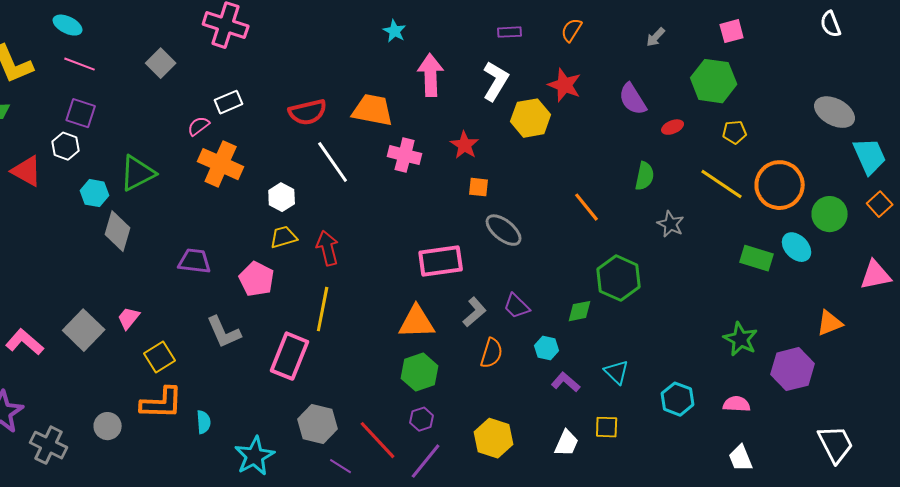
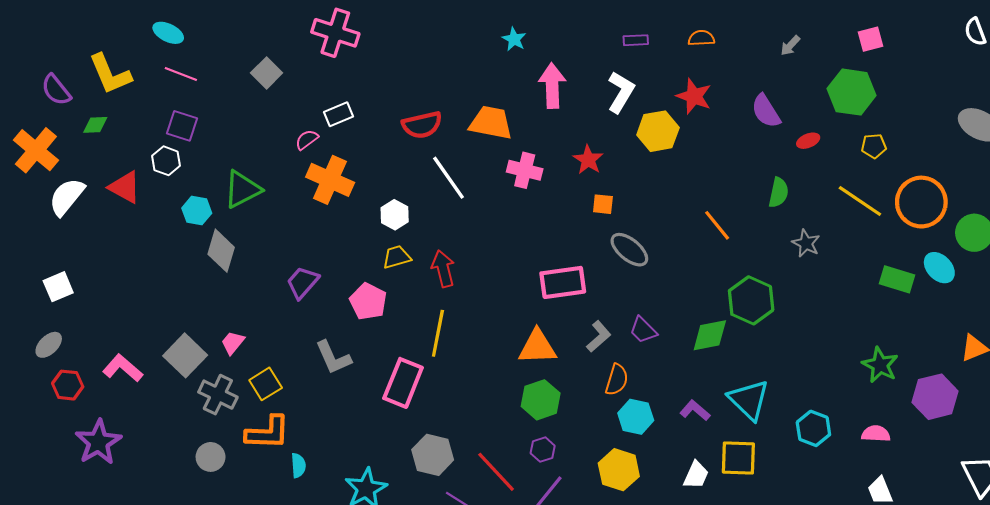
orange semicircle: (572, 30) -> (701, 38), turned 55
purple trapezoid: (195, 261) -> (303, 282), turned -56
green diamond: (580, 311) -> (710, 335), size x1.4
cyan hexagon: (547, 348) -> (636, 417), moved, size x1.4
cyan triangle: (617, 372) -> (749, 400), size x1.6
cyan semicircle: (204, 422) -> (298, 465), moved
yellow square: (607, 427) -> (738, 458), size x1.5
gray cross: (49, 445) -> (218, 395), moved

